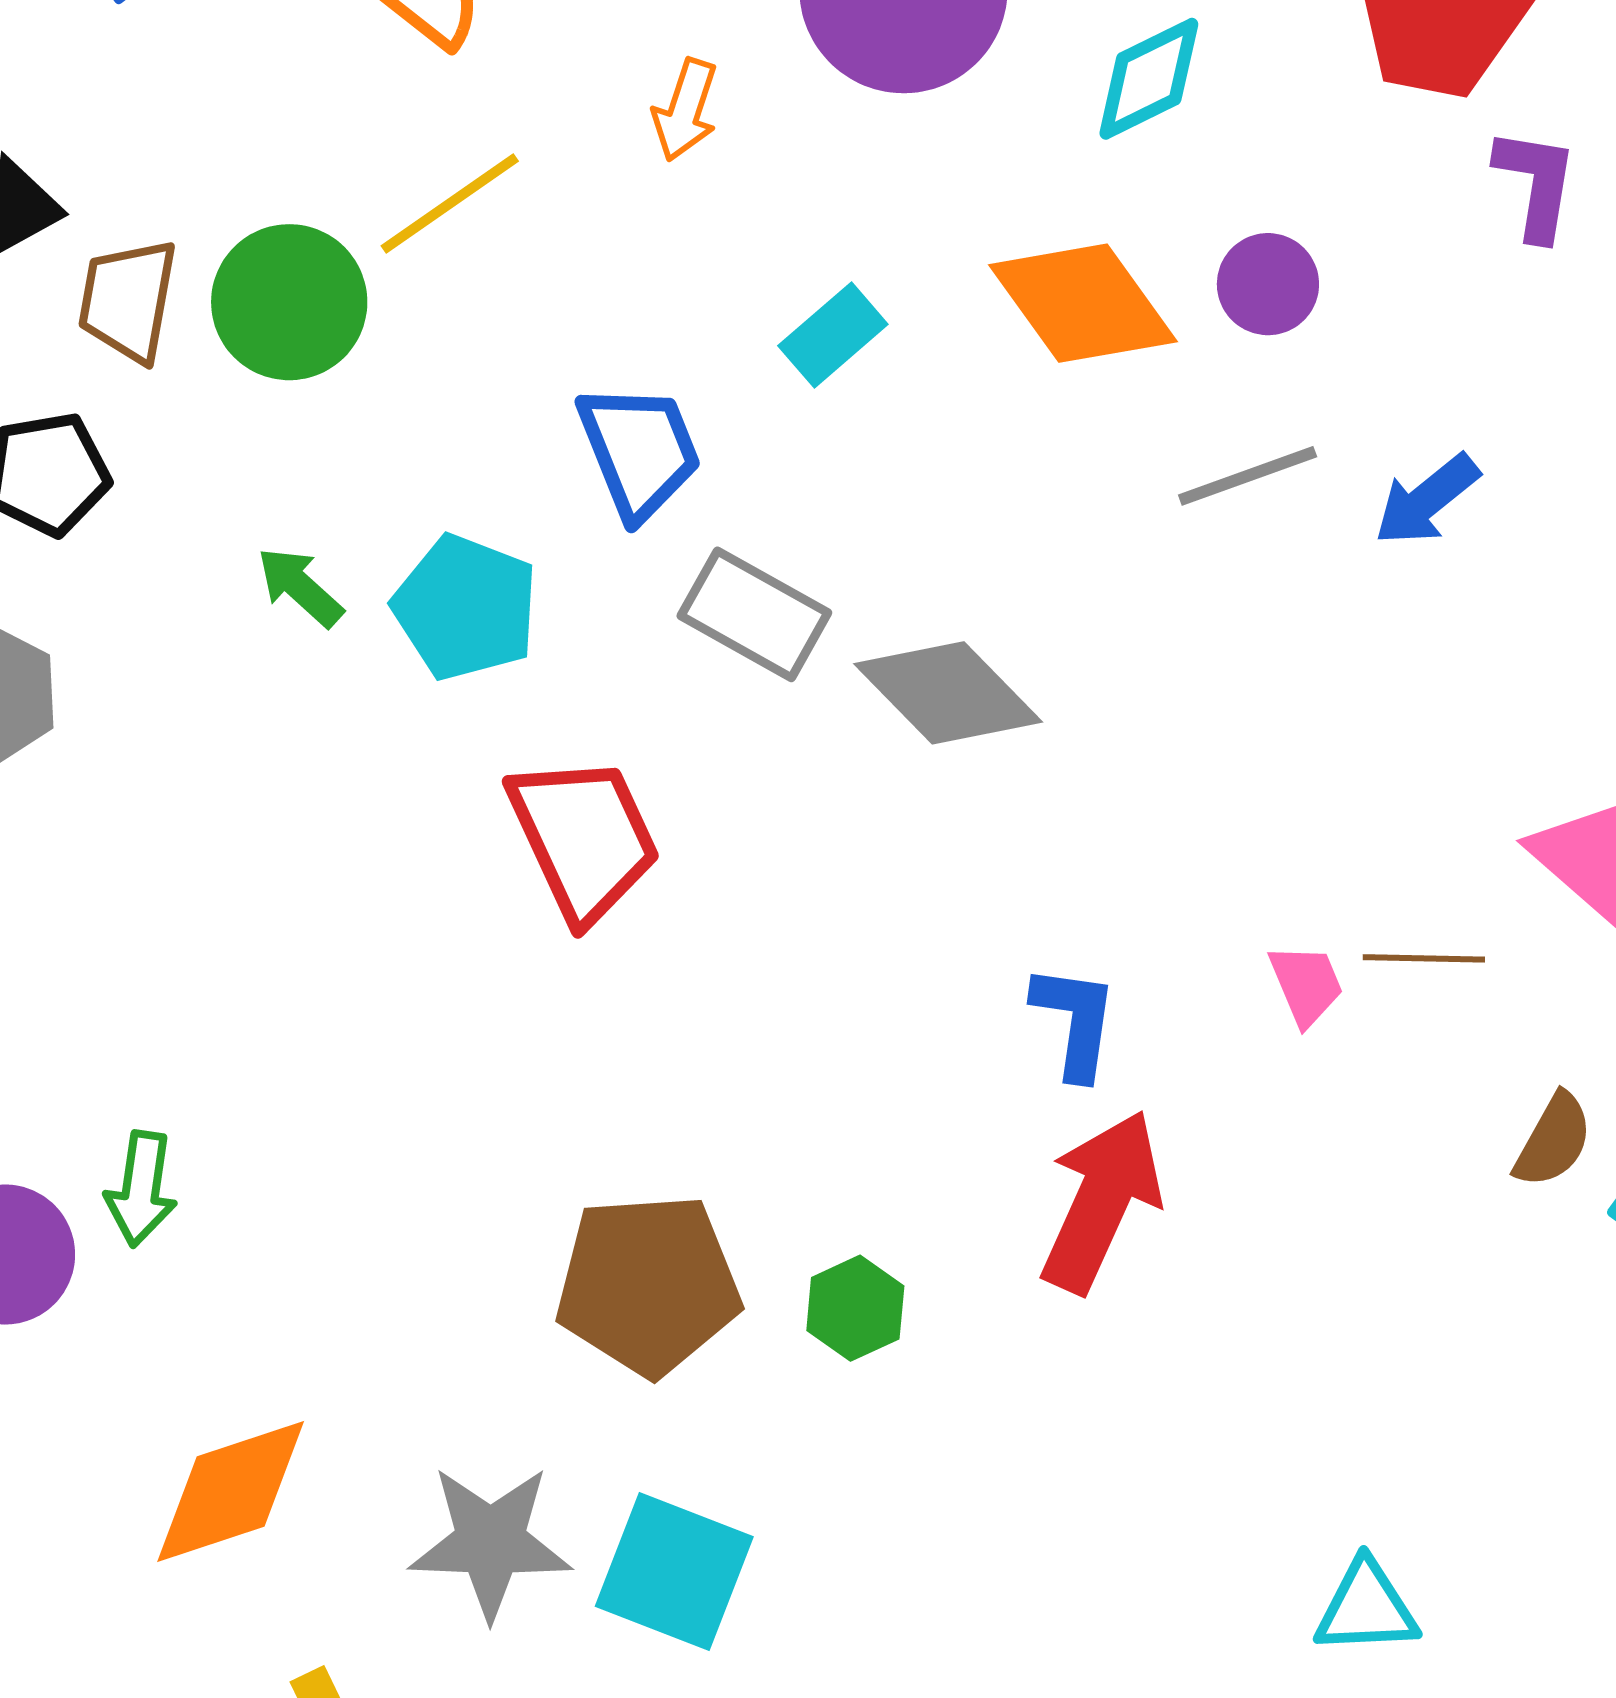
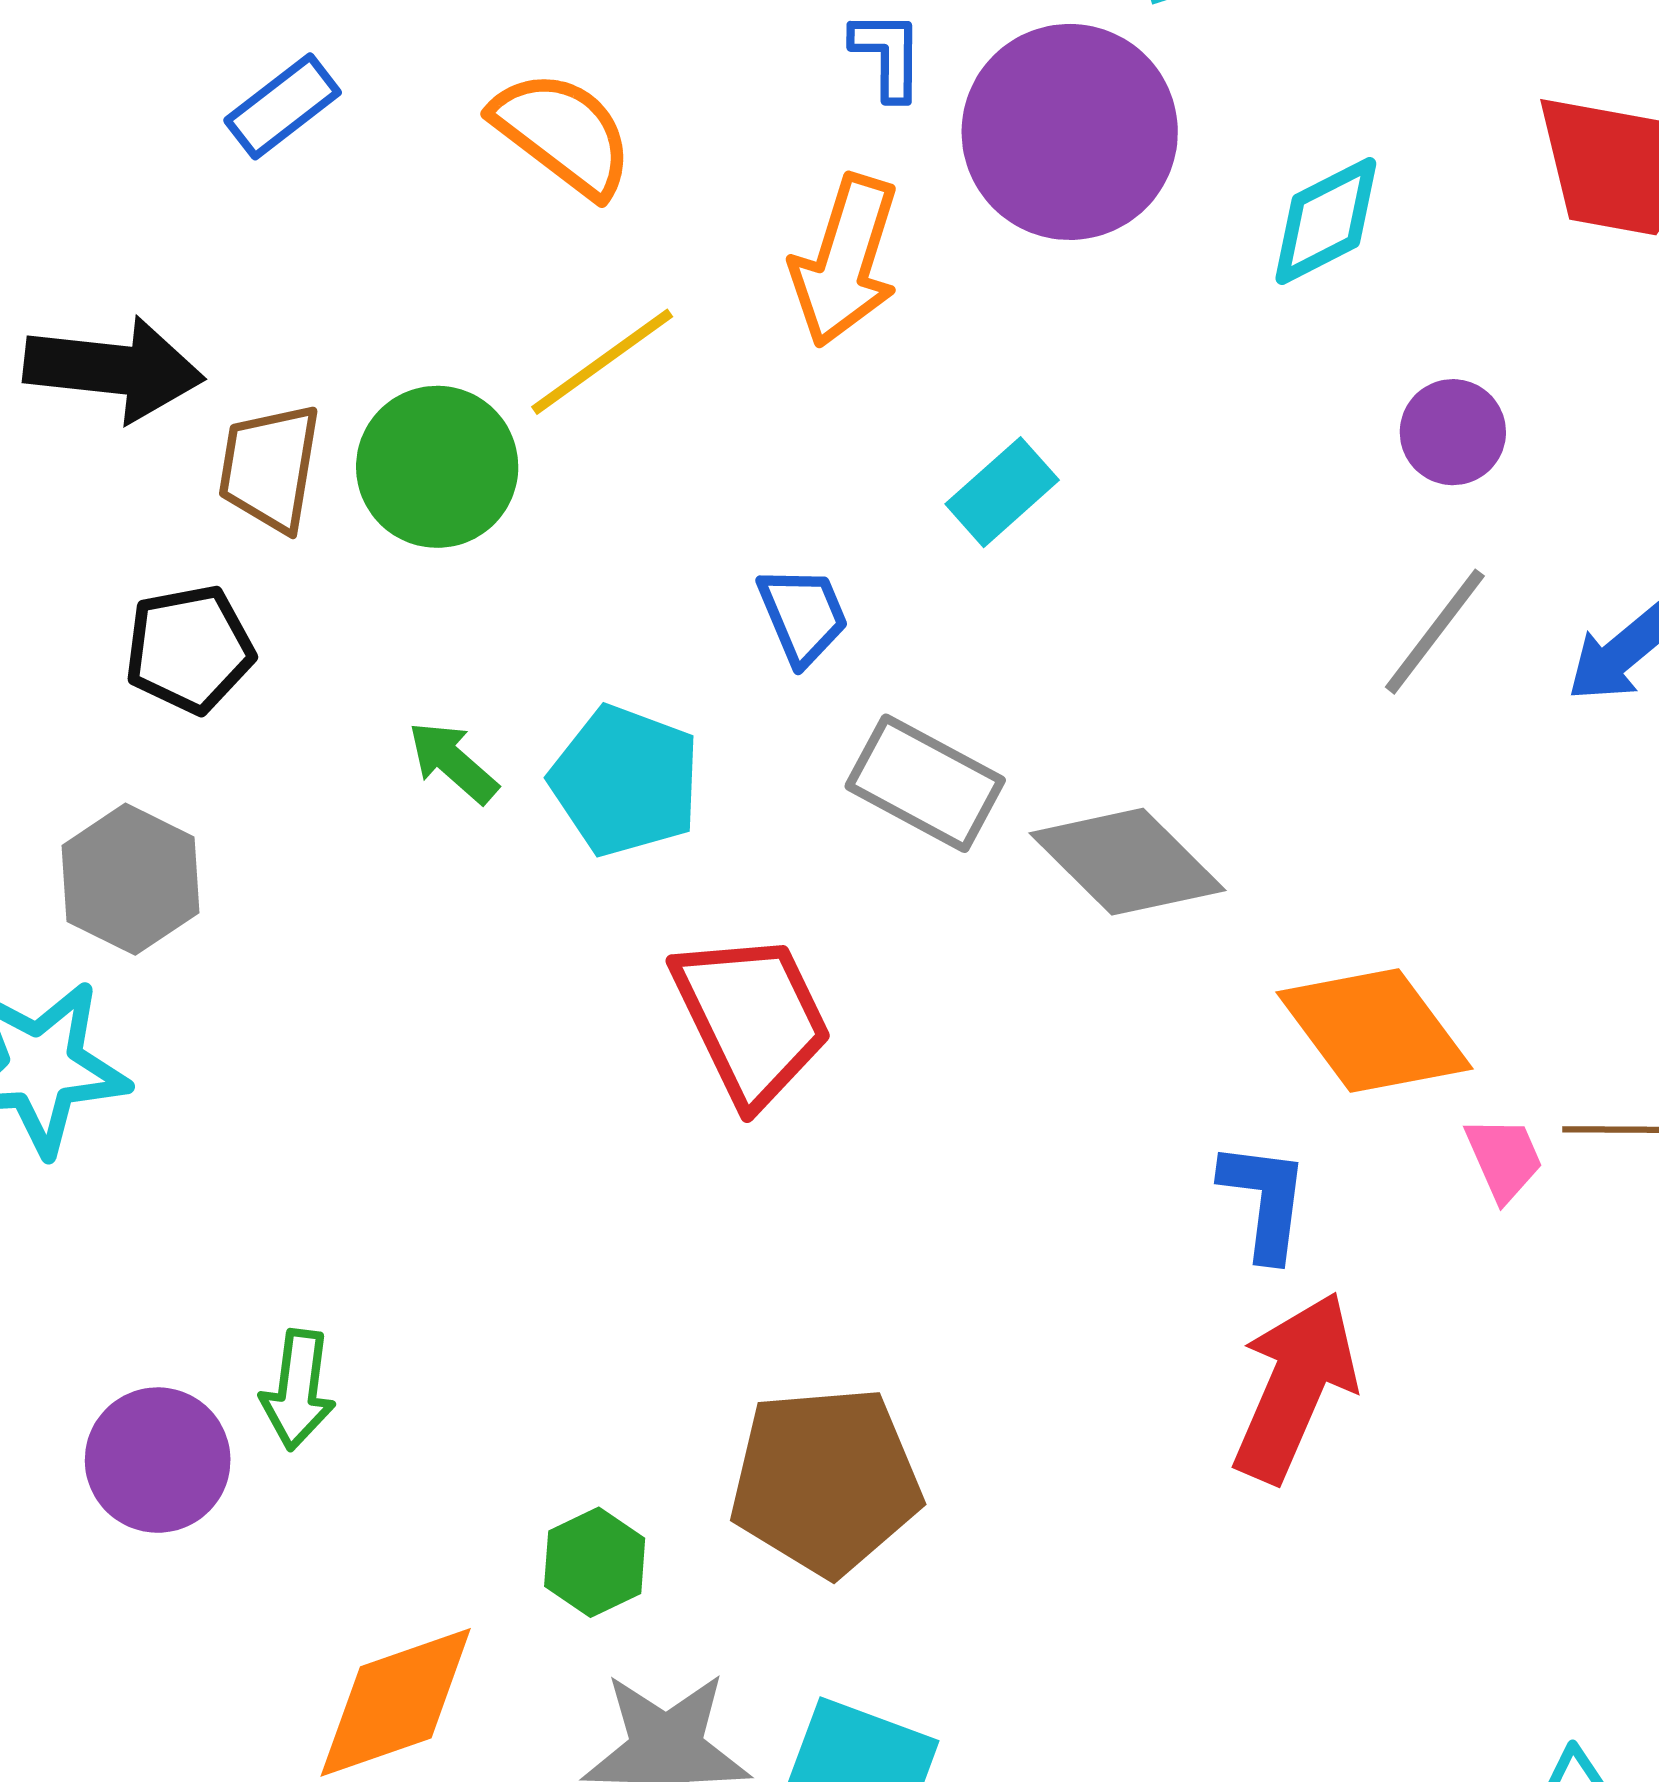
orange arrow: (685, 110) -> (845, 261), size x1.6
orange diamond: (1083, 303) -> (1375, 1030), moved
blue trapezoid: (639, 451) -> (803, 615), size x0.7
gray line: (1248, 476) -> (1435, 632), turned -32
green hexagon: (855, 1308) -> (595, 1562), moved

